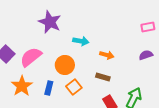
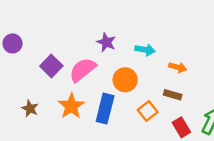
purple star: (50, 22) -> (106, 42), moved, size x0.7
orange square: (74, 87) -> (148, 111), moved
blue rectangle: (49, 88) -> (105, 109), size x1.6

